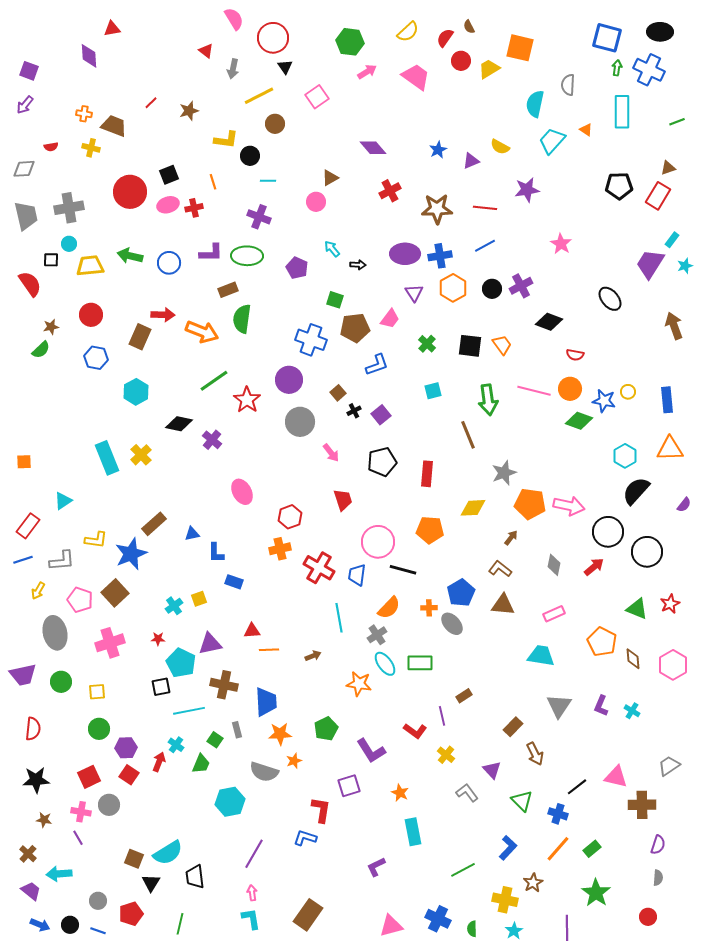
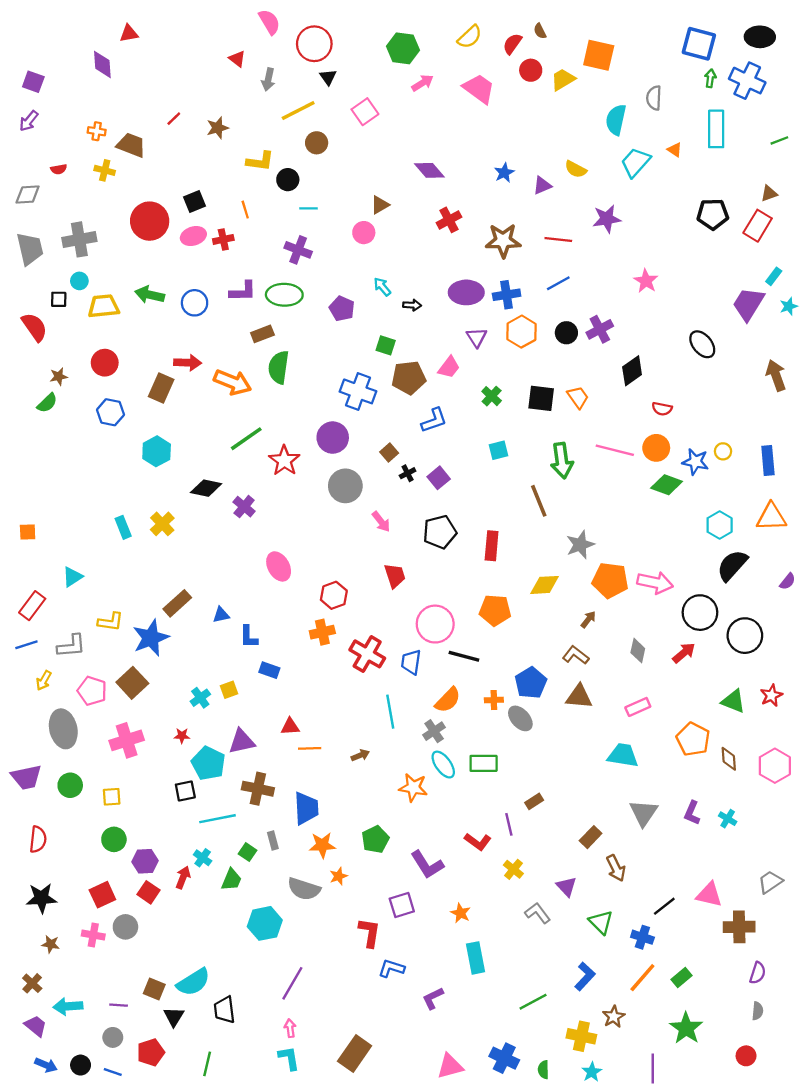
black diamond: (549, 322) -> (632, 371), turned -56
cyan rectangle: (107, 458) -> (123, 527), size x0.6
purple line: (78, 838) -> (119, 1005), moved, turned -56
blue L-shape: (305, 838) -> (391, 968), moved

